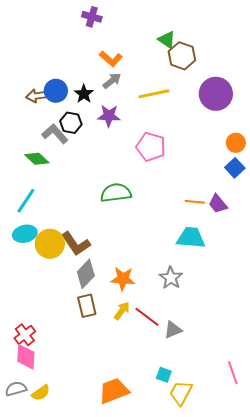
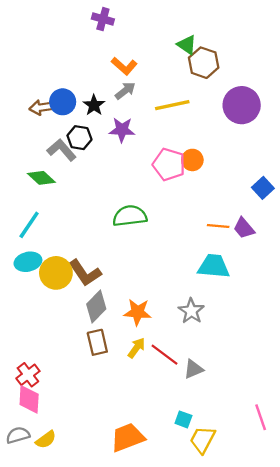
orange circle: (236, 143) -> (192, 160), moved

